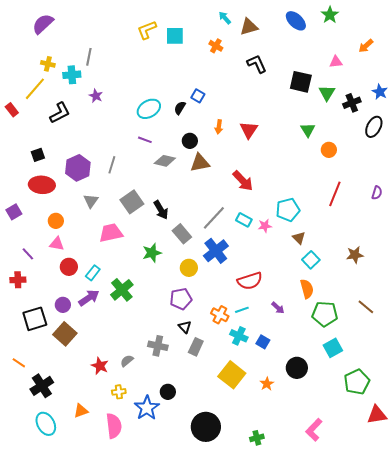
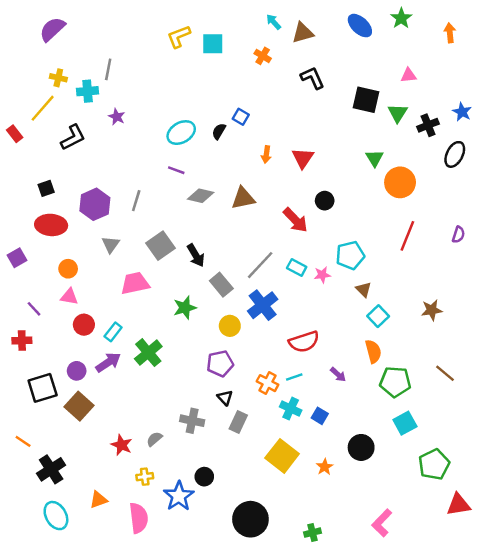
orange arrow: (366, 46) -> (450, 33), moved, turned 126
black circle: (190, 141) -> (325, 201), moved
orange circle: (329, 150) -> (400, 182), size x1.6

